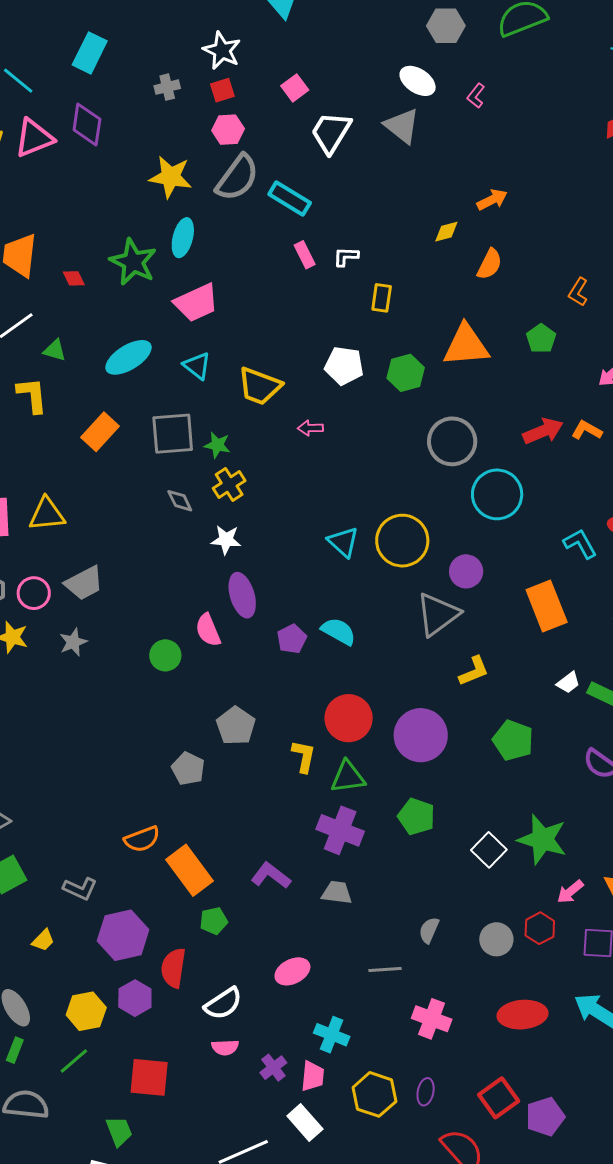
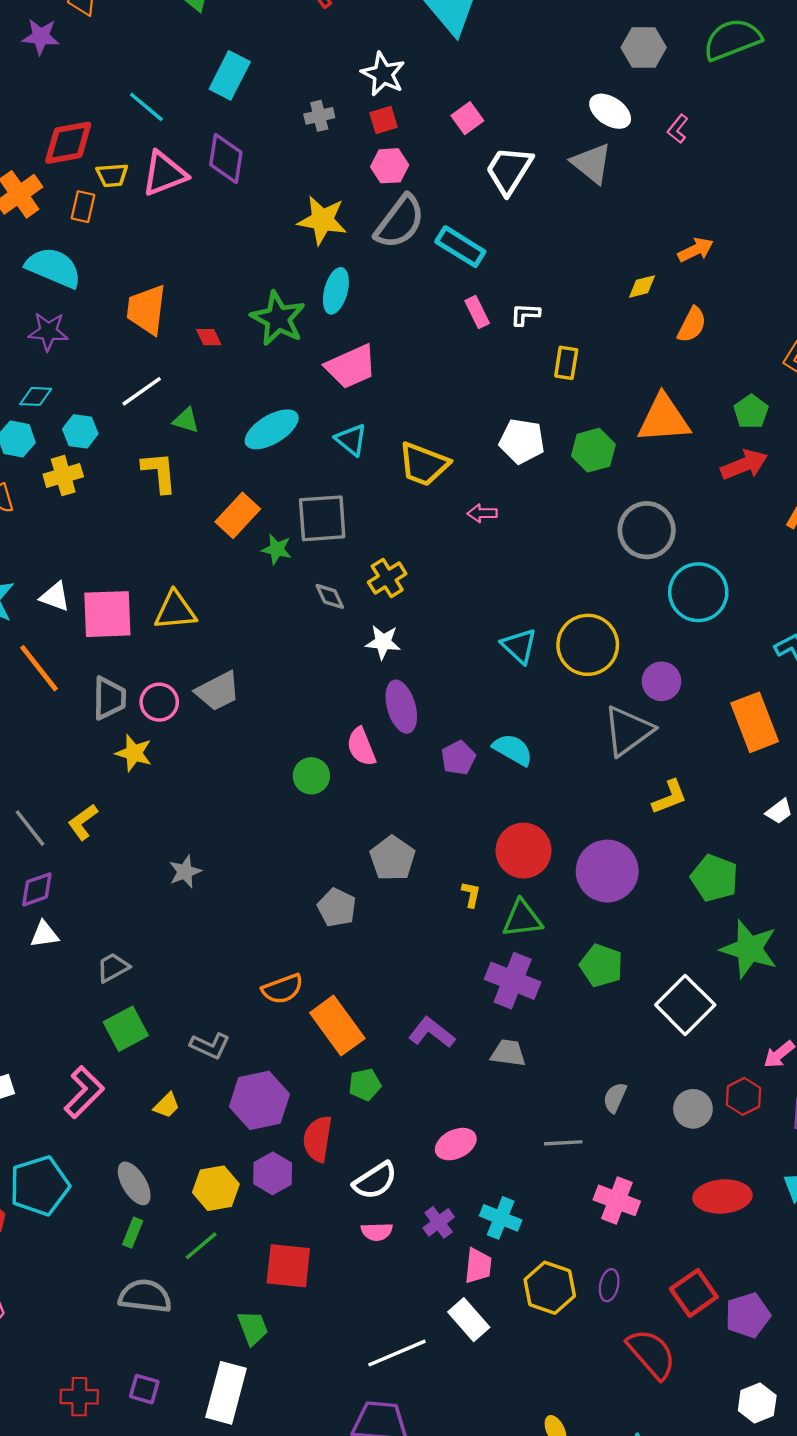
red arrow: (543, 431) -> (744, 465), moved
green star: (217, 445) -> (277, 549), moved
gray star: (73, 642) -> (185, 872), moved
yellow L-shape: (304, 756) -> (471, 894), size x0.7
green star: (542, 839) -> (749, 949), moved
white square: (489, 850) -> (685, 1005), size x1.4
purple cross: (273, 1068) -> (439, 1222), moved

